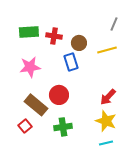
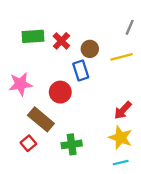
red cross: (54, 36) -> (61, 41), turned 35
pink star: (30, 67) -> (20, 84), moved
red circle: (59, 95) -> (60, 92), moved

